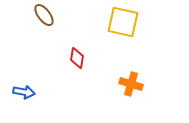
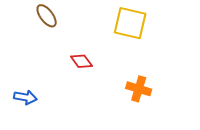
red diamond: (77, 58) -> (81, 61), turned -45

